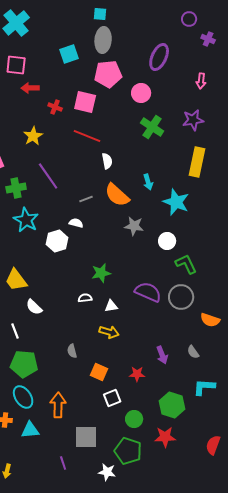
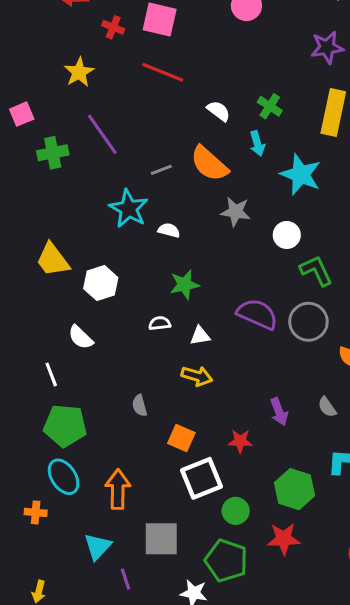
green cross: (152, 127) -> (270, 106), moved, size x0.7
white semicircle: (107, 161) -> (219, 111), moved, turned -42
cyan star: (26, 220) -> (129, 209), moved
white semicircle: (76, 223) -> (169, 230), moved
white hexagon: (57, 241) -> (101, 283), moved
yellow trapezoid: (16, 280) -> (53, 260), moved
white square: (112, 398) -> (202, 478), size x1.5
cyan triangle: (30, 430) -> (98, 547), moved, turned -42

